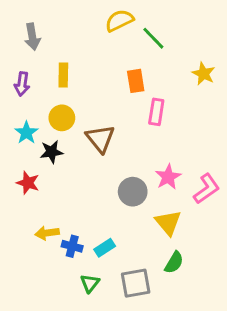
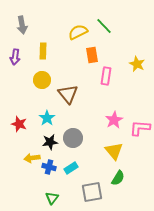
yellow semicircle: (119, 20) -> (78, 32), moved
yellow star: (204, 74) -> (137, 64), moved
cyan star: (26, 133) -> (47, 118), moved
black star: (52, 152) -> (50, 142), moved
pink L-shape: (206, 189) -> (140, 128), turned -140
gray circle: (133, 192) -> (73, 138), moved
green triangle: (90, 283) -> (52, 198), moved

